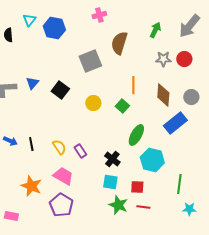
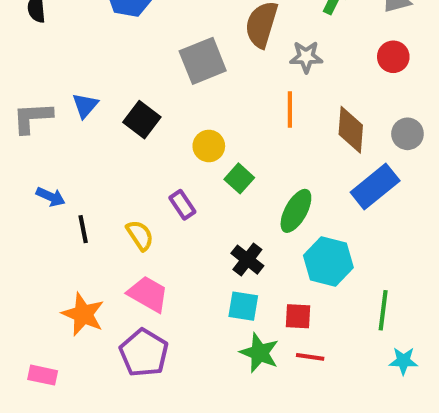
gray star: (163, 59) -> (306, 57), moved
green square: (122, 106) -> (239, 178), moved
blue arrow: (10, 141) -> (51, 197), moved
purple rectangle: (80, 151) -> (182, 205), moved

